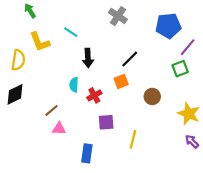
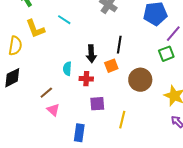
black arrow: (88, 58) -> (91, 54), moved
black line: (130, 59) -> (119, 45), turned -36
red cross: (94, 95) -> (86, 79), turned 32
brown circle: (152, 96) -> (140, 80), size x1.5
pink triangle: (59, 129) -> (53, 110), turned 40

